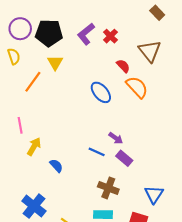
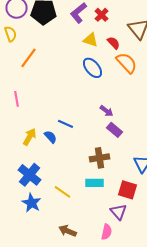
yellow triangle: (55, 63) -> (90, 40), moved, turned -42
yellow arrow: (34, 147) -> (30, 137), moved
blue line: (97, 152) -> (66, 124), moved
brown cross: (108, 188) -> (100, 158), turned -30

